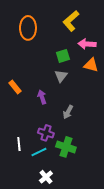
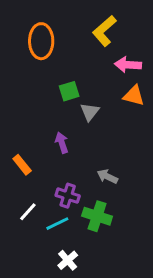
green square: (63, 56) -> (69, 91), moved
orange rectangle: (15, 87) -> (22, 165), moved
gray arrow: (68, 112) -> (107, 176), moved, turned 88
white line: (19, 144) -> (28, 212), turned 48

